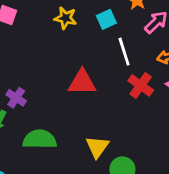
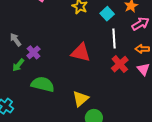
cyan square: (106, 19) -> (107, 14), turned -32

